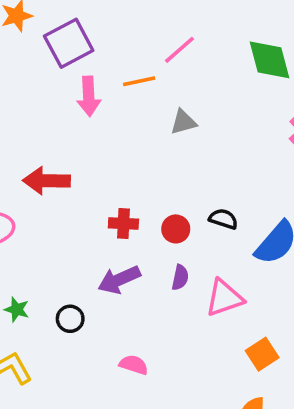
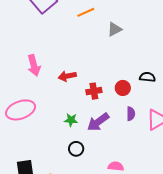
pink arrow: (89, 96) -> (34, 65), moved
red arrow: (47, 181) -> (67, 76), moved, size x0.7
green star: (17, 309) -> (71, 120), moved

